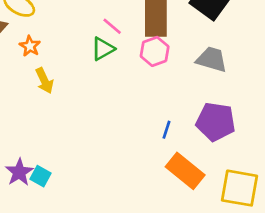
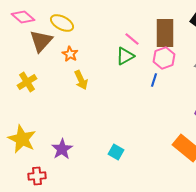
blue line: (167, 130) -> (154, 80), moved
cyan square: (40, 176) -> (116, 152), moved

